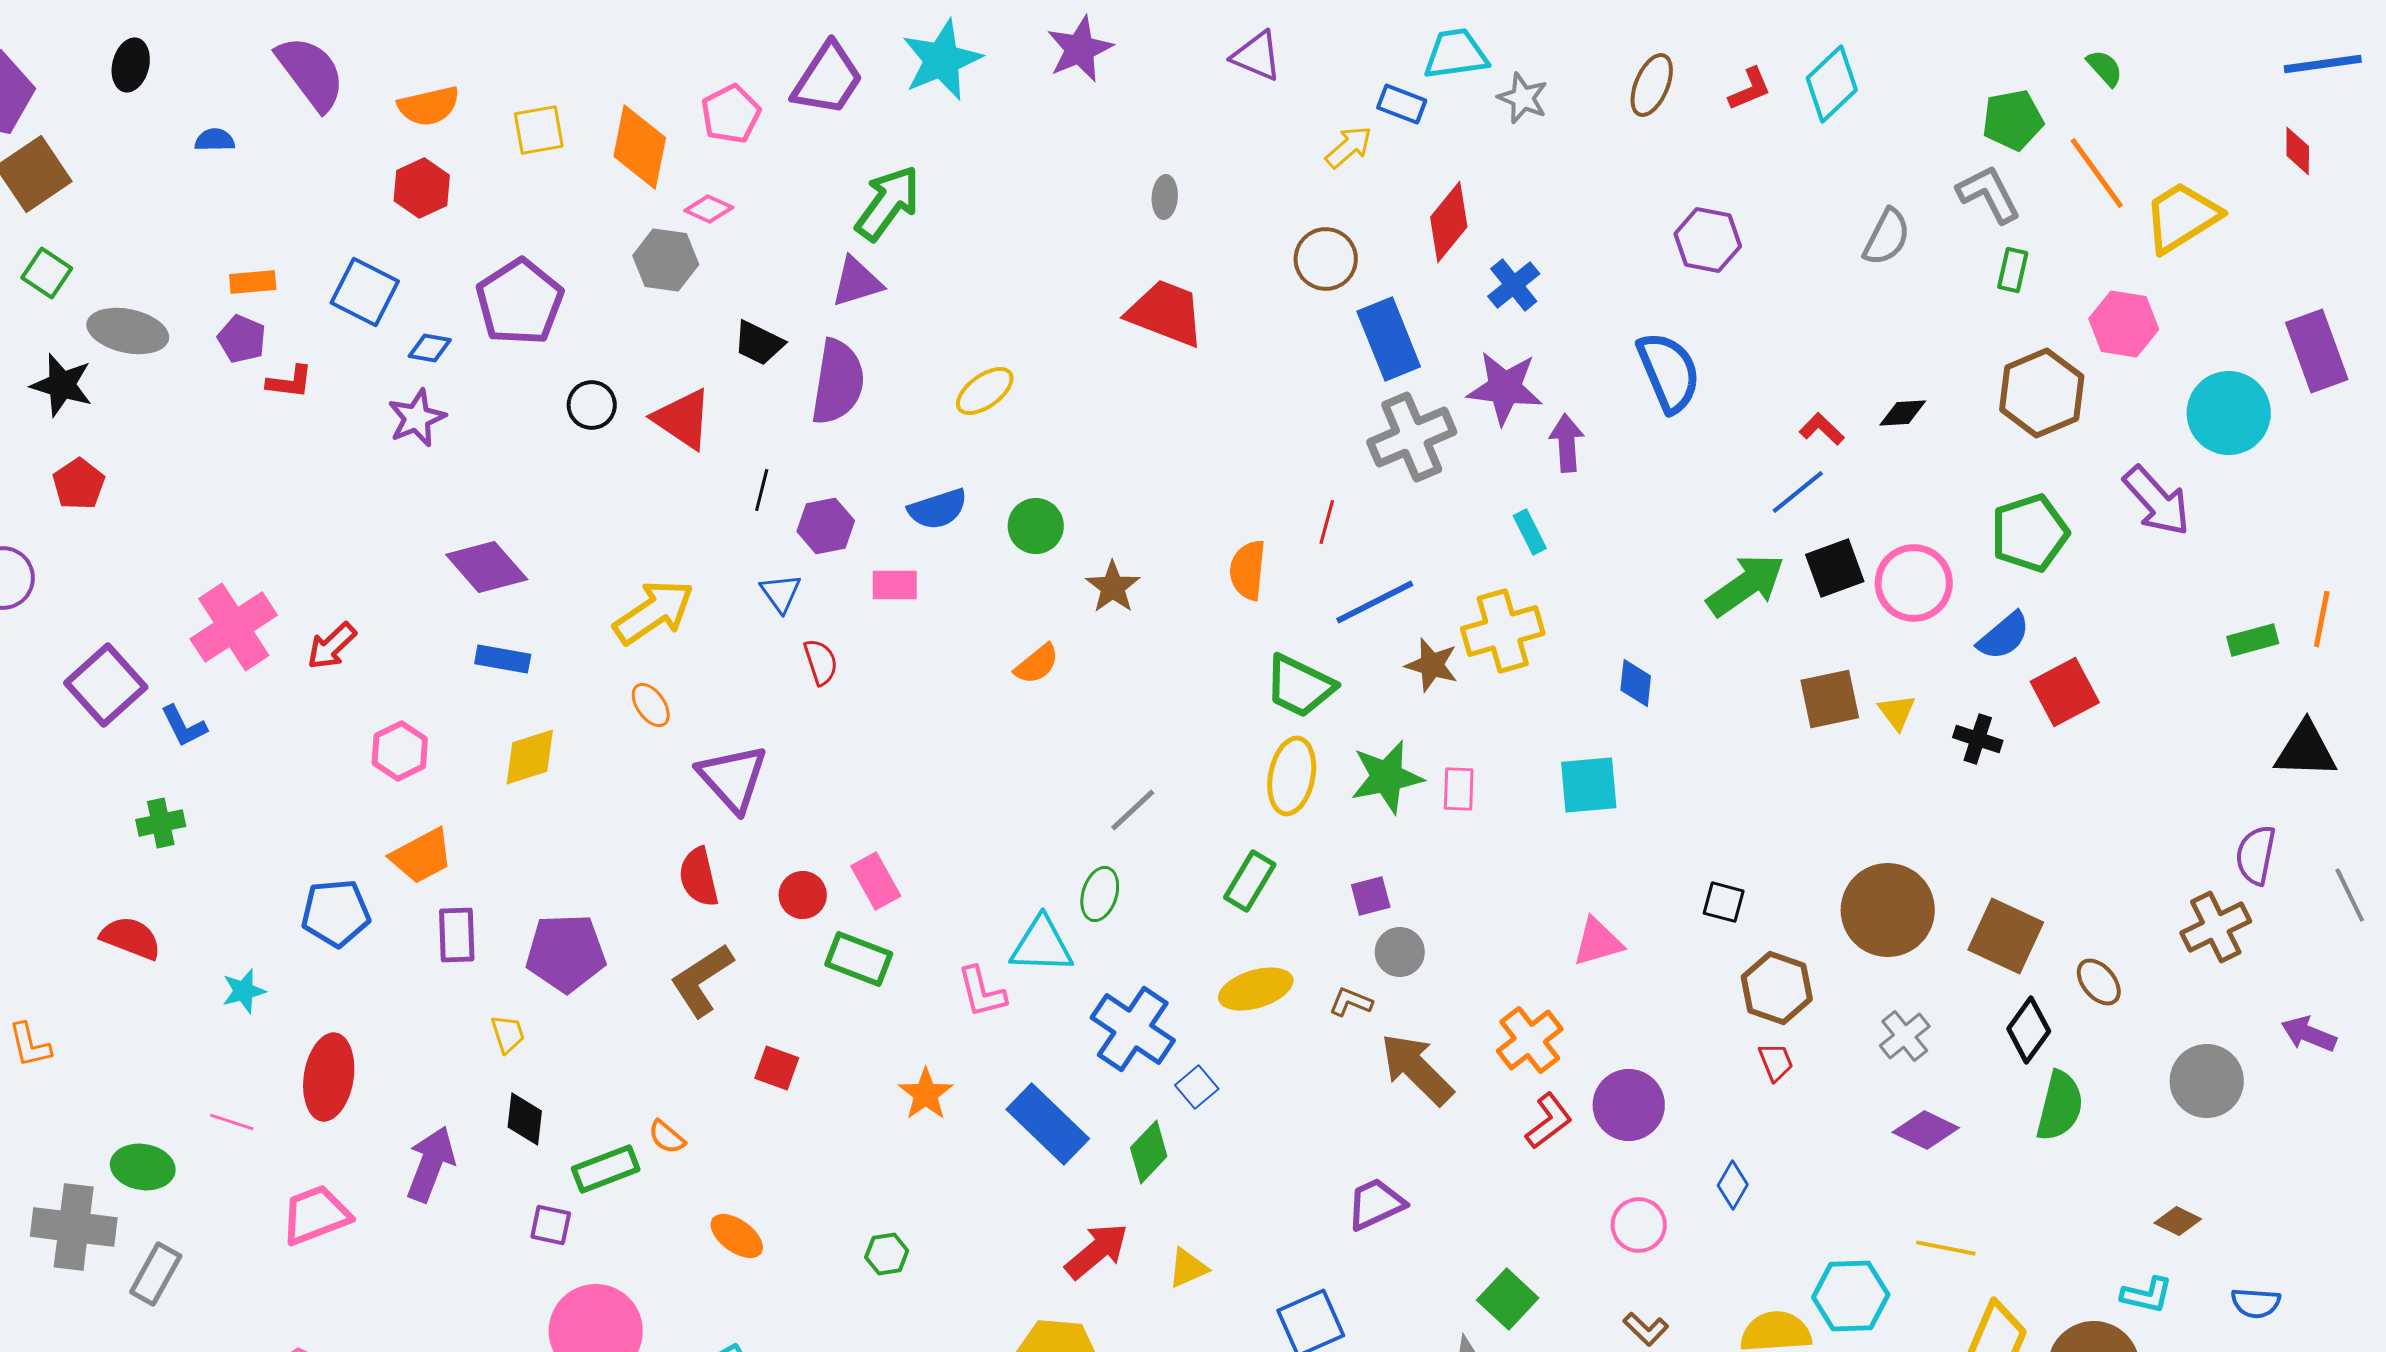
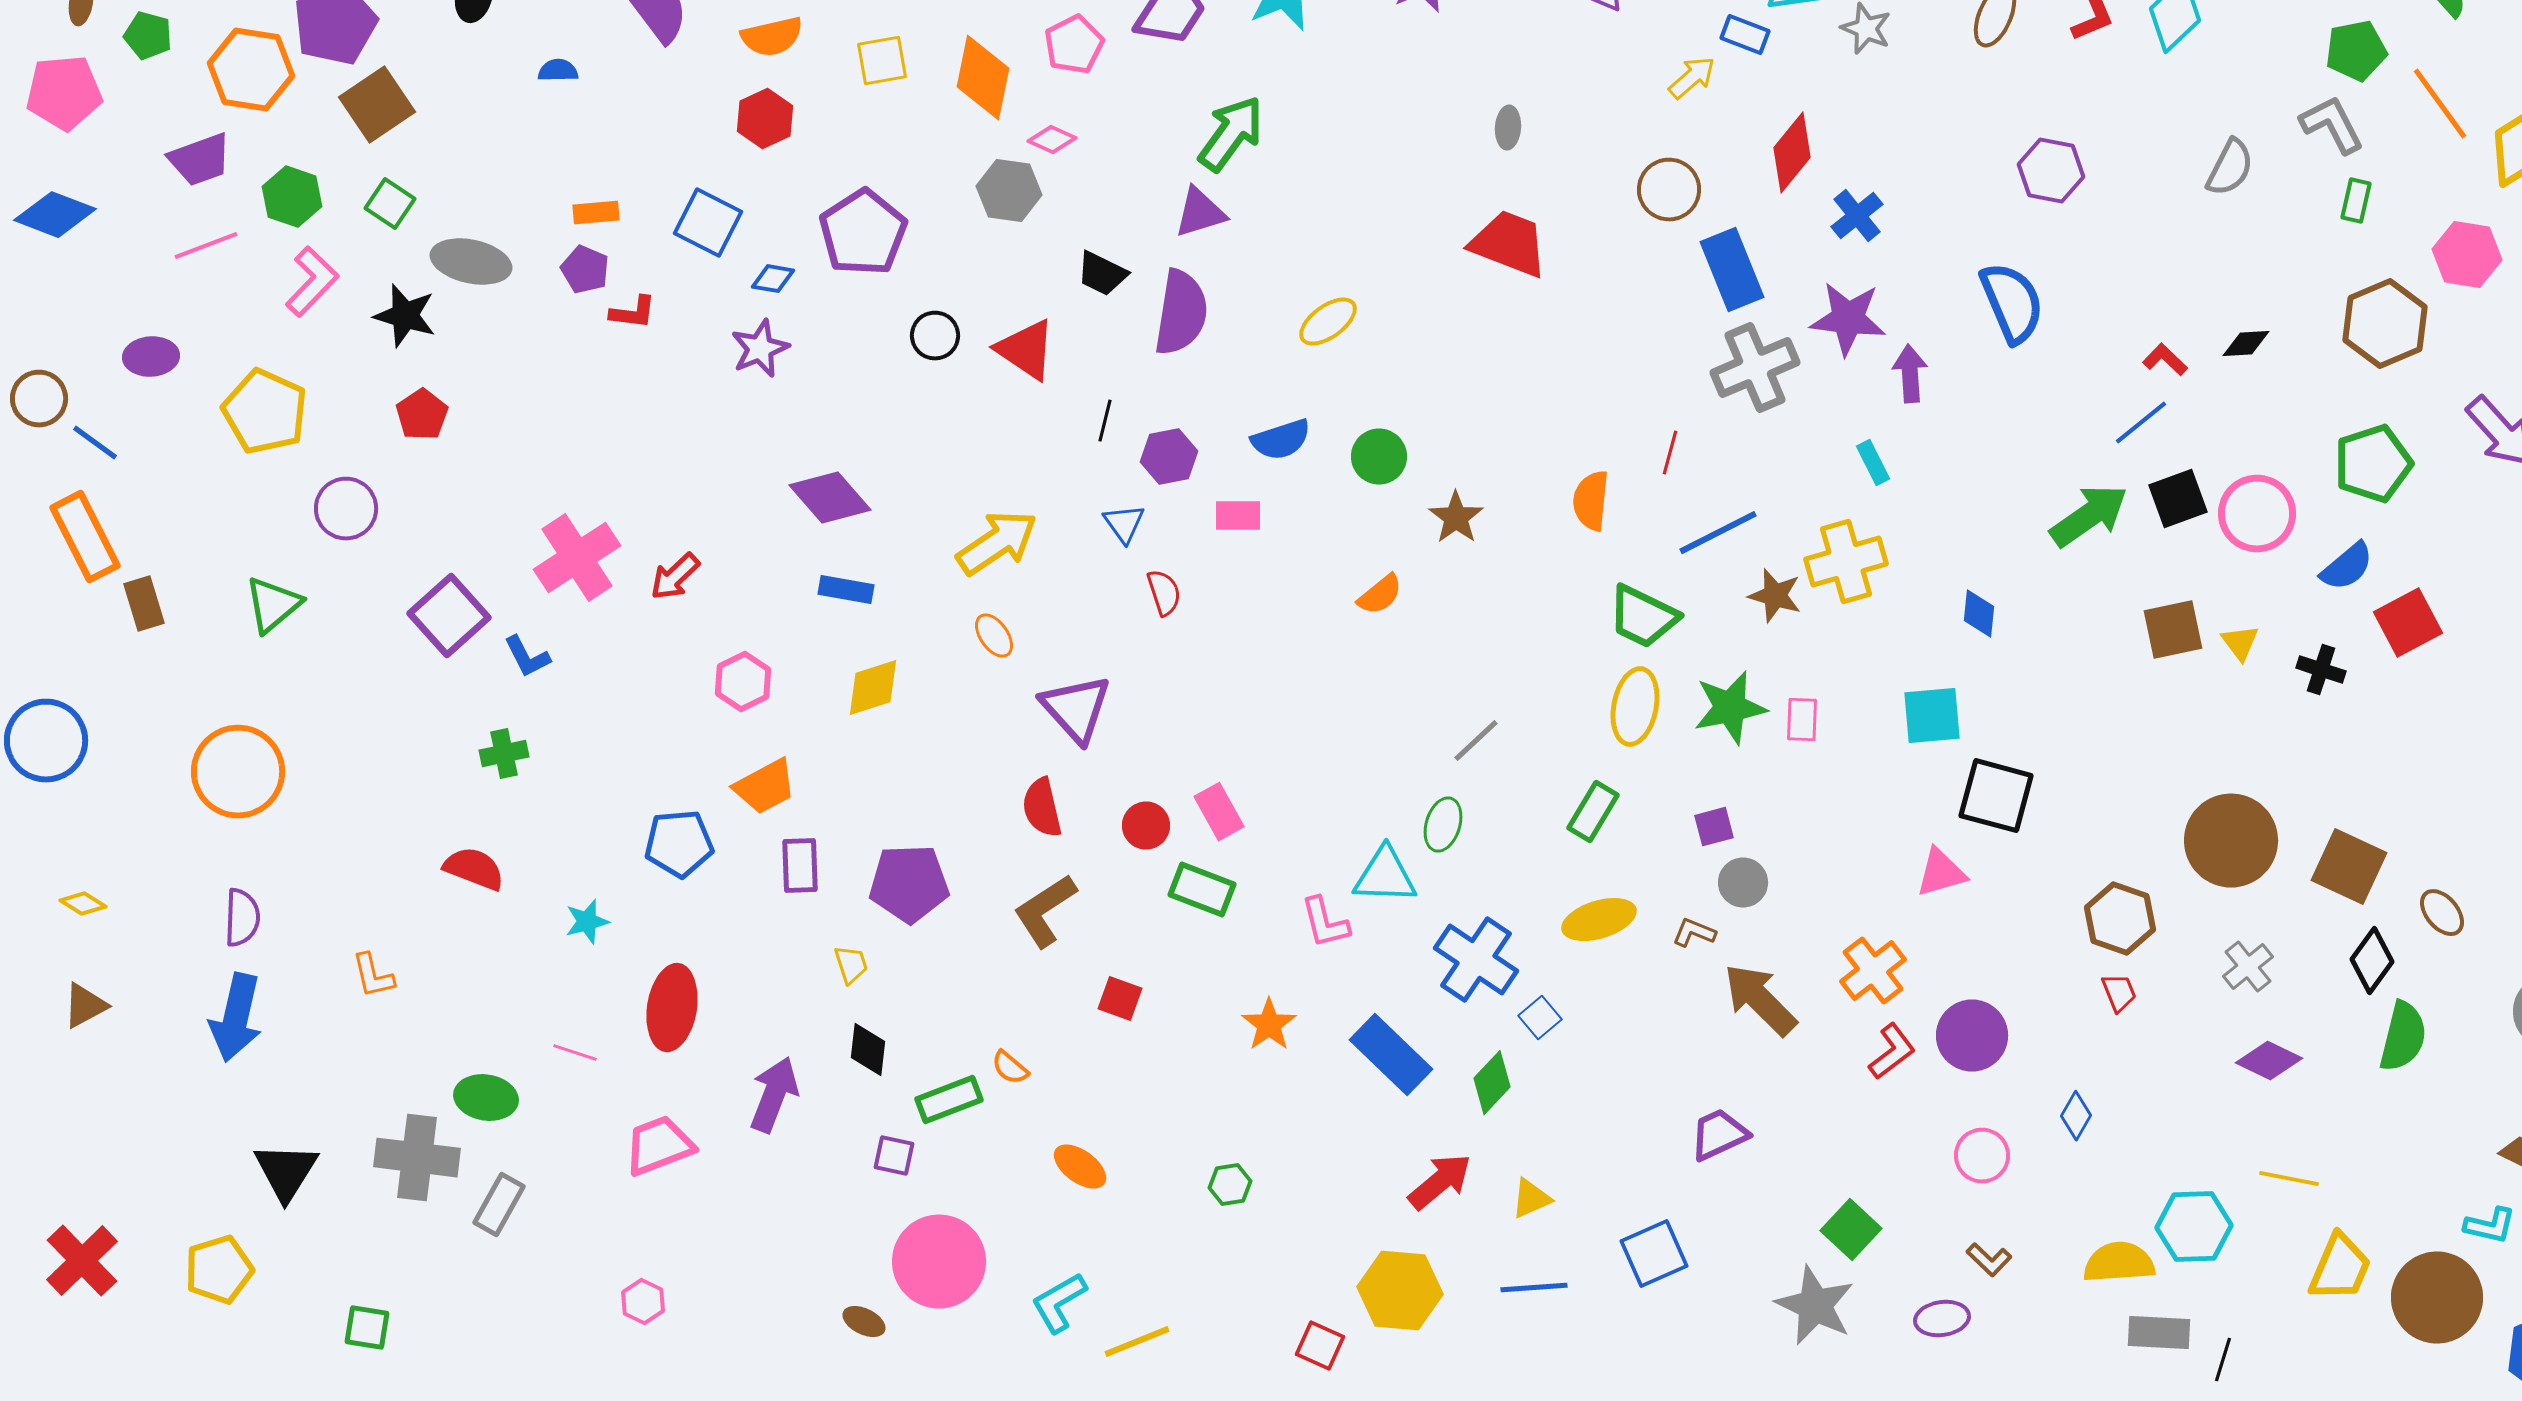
black square: (1724, 902) -> (1996, 796), moved, size x1.8

